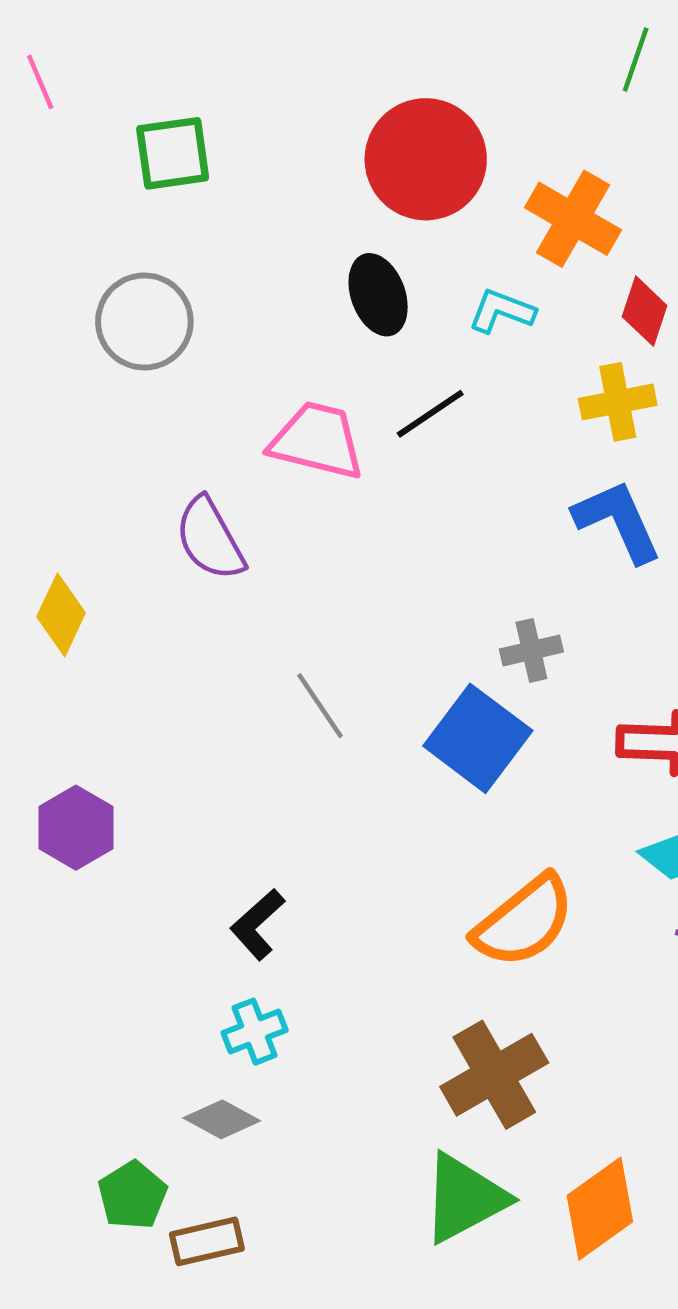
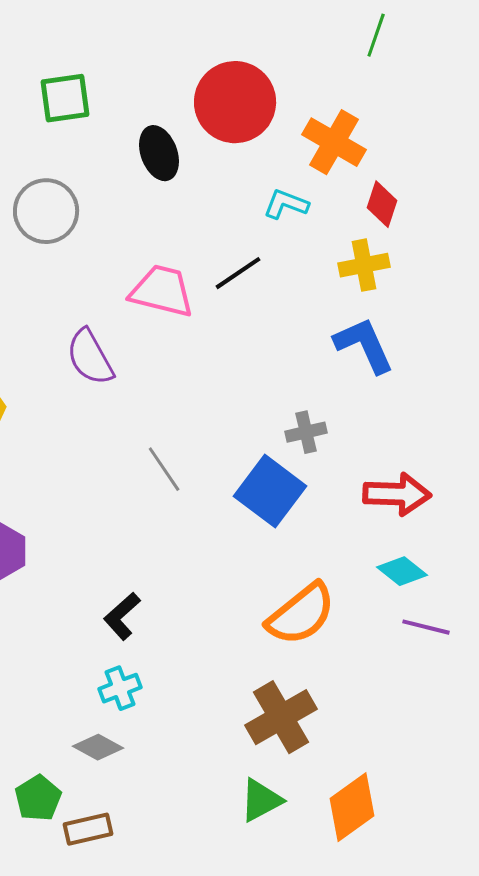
black ellipse: (378, 295) -> (159, 153), moved
green triangle: (464, 1198) -> (261, 800), size x0.7

